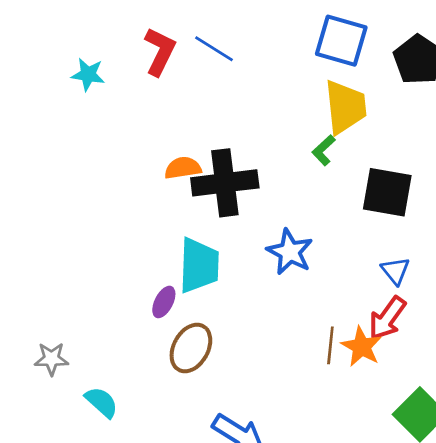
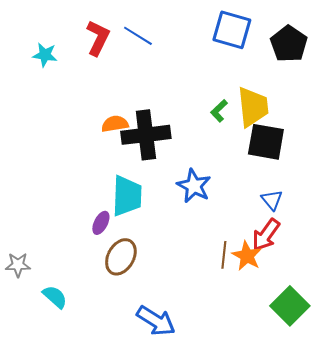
yellow trapezoid: (345, 107) -> (253, 107), moved

